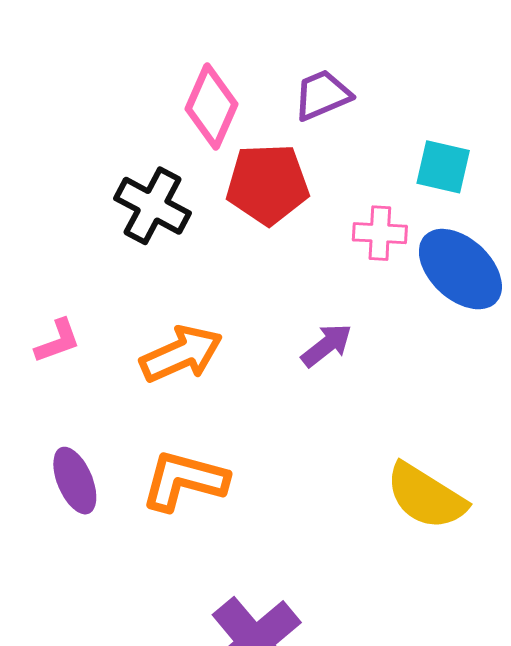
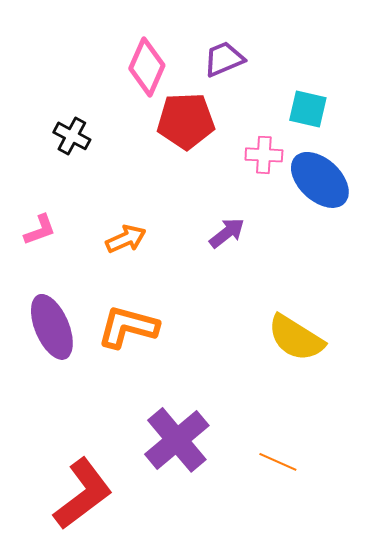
black cross: (153, 206) -> (72, 136), moved, size x0.7
orange arrow: (181, 354) -> (126, 239), size x0.7
purple ellipse: (75, 481) -> (52, 327), size x1.4

